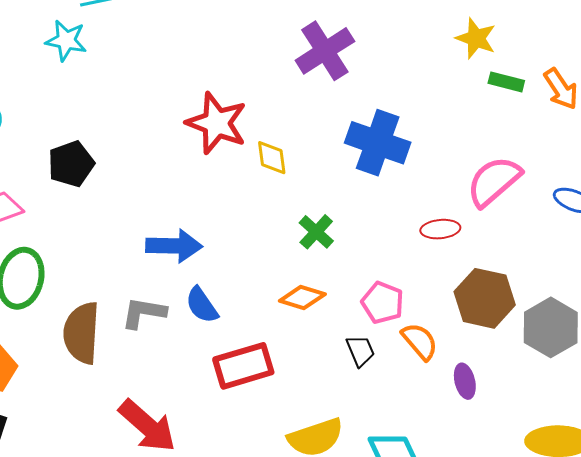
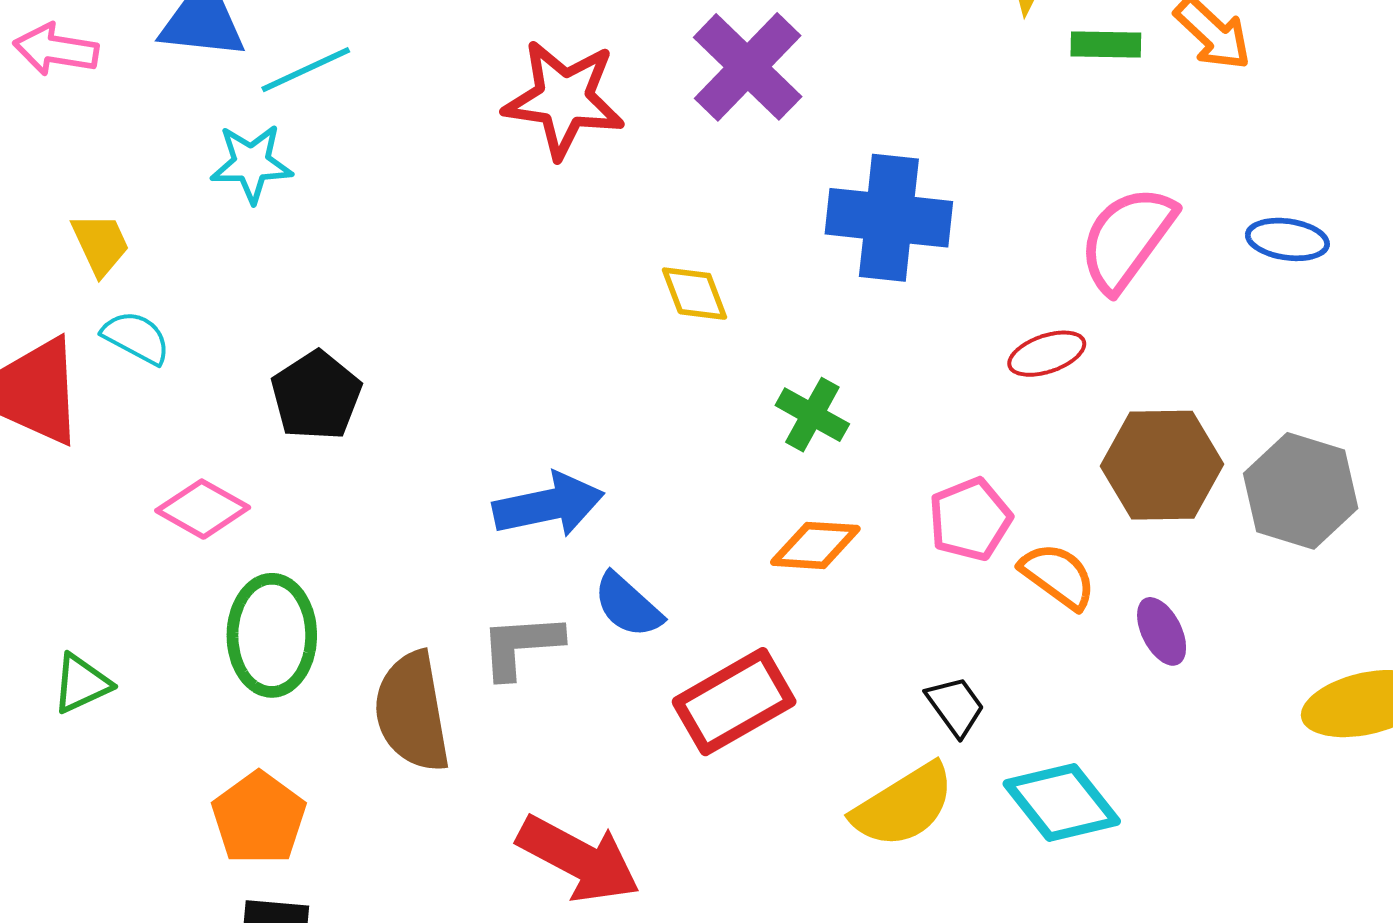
red star: (217, 123) -> (564, 99), moved
pink pentagon: (383, 303) -> (970, 519), turned -30
black trapezoid: (360, 351) -> (955, 706), moved

